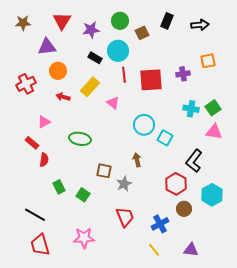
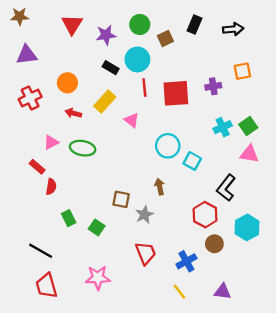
brown star: (23, 23) -> (20, 16), moved
purple triangle: (47, 47) -> (27, 55), moved
cyan cross: (191, 109) -> (223, 127), turned -35
green ellipse: (80, 139) -> (83, 148), moved

